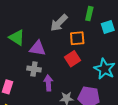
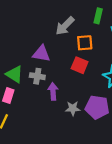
green triangle: (17, 38) -> (14, 74), moved
red square: (73, 59) -> (80, 65), turned -35

